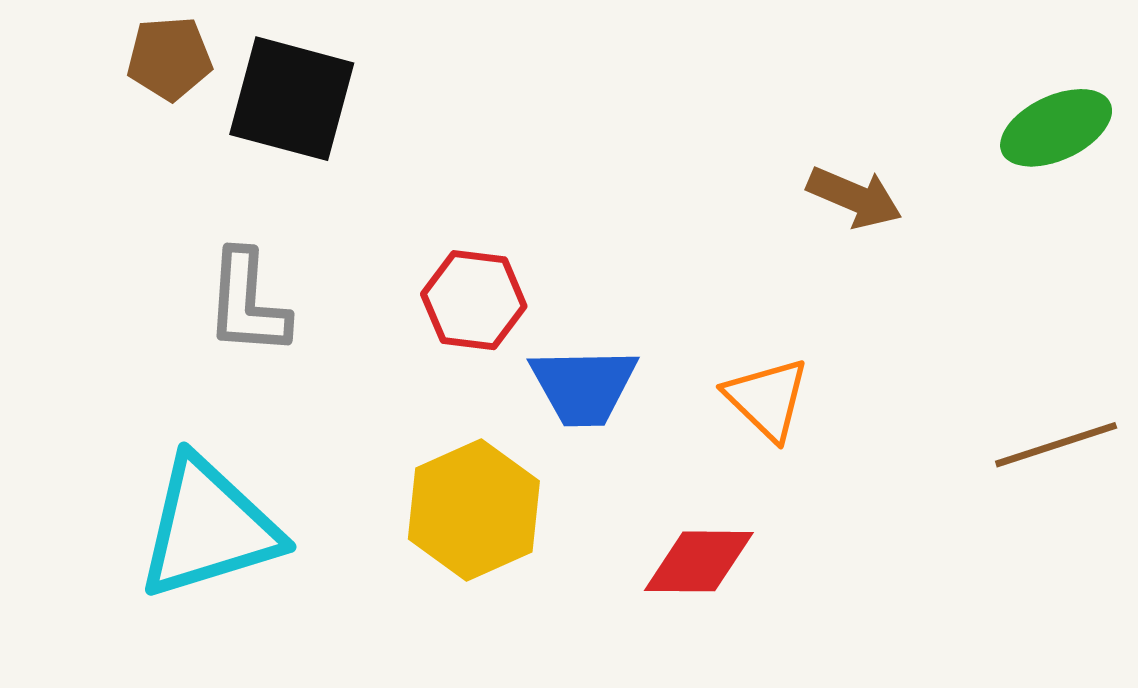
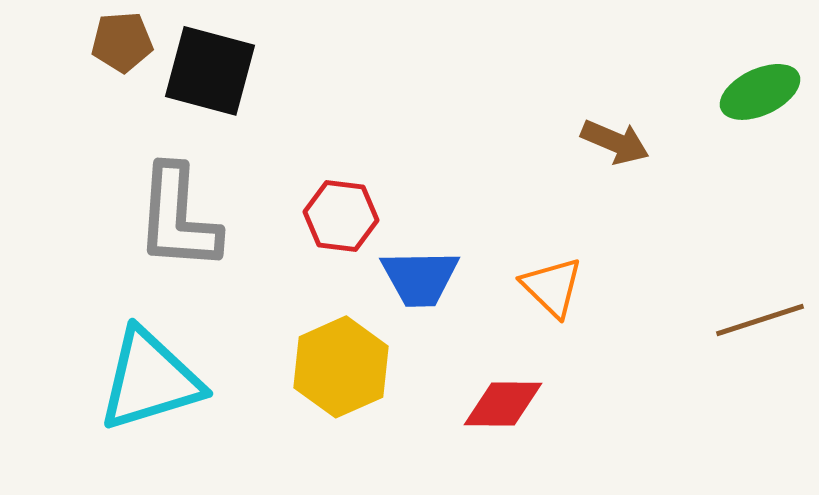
gray L-shape: (247, 303) -> (178, 218), size x1.4

